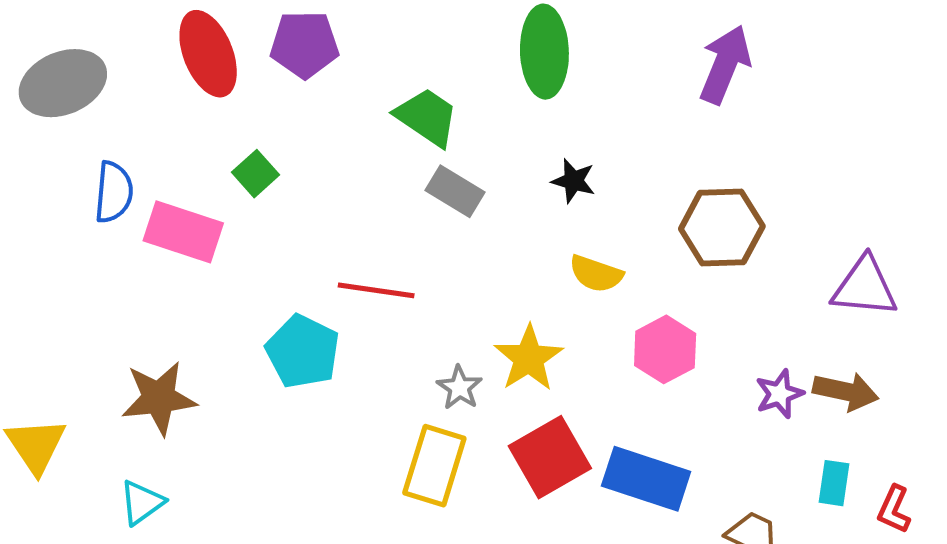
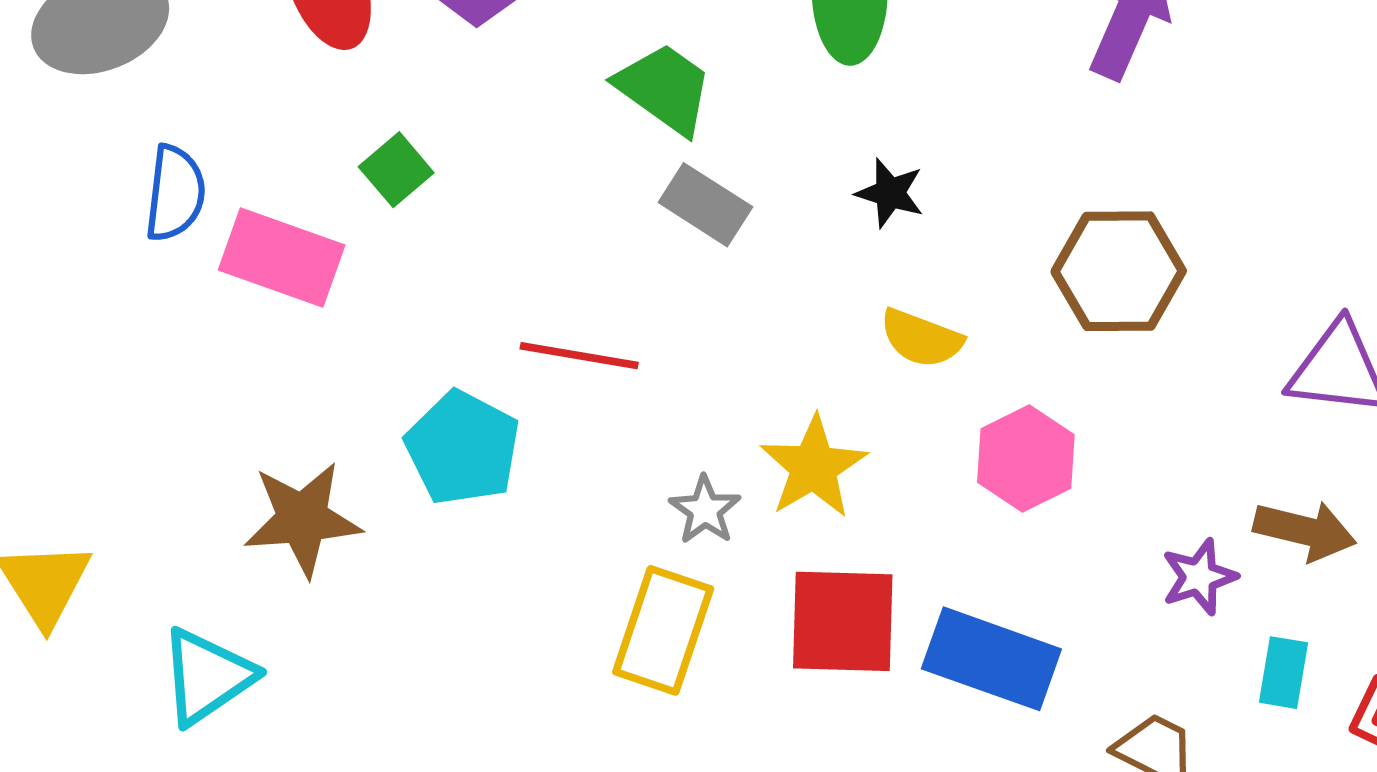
purple star: (779, 394) -> (1199, 577), moved
brown star: (159, 398) -> (303, 519), moved
red square: (550, 457) -> (843, 621), turned 30
cyan triangle: (142, 502) -> (207, 676), size x1.4

